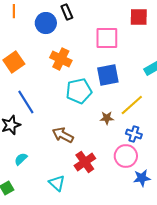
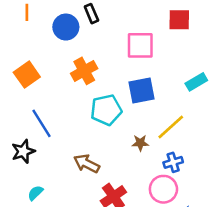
orange cross: (61, 59) -> (84, 71), turned 35
blue cross: (134, 134) -> (173, 162), turned -35

